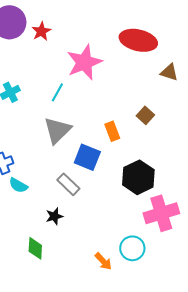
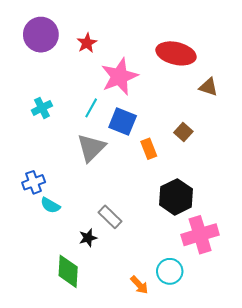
red star: (41, 31) -> (87, 43), moved
blue square: (87, 157) -> (123, 122), moved
gray rectangle: (68, 184) -> (110, 217), moved
green diamond: (35, 248) -> (68, 271), size x1.4

